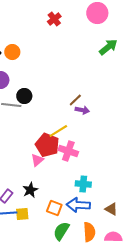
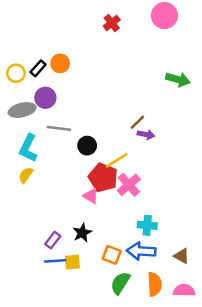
green arrow: (108, 47) -> (178, 79), moved, turned 54
black circle: (24, 96) -> (87, 146), moved
pink cross: (68, 151) -> (129, 185), turned 30
pink triangle: (37, 160) -> (91, 196), turned -48

